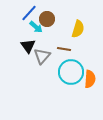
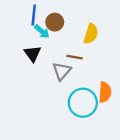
blue line: (29, 13) -> (34, 15), turned -36
gray triangle: (42, 56) -> (62, 71), moved
cyan circle: (71, 72) -> (83, 103), moved

